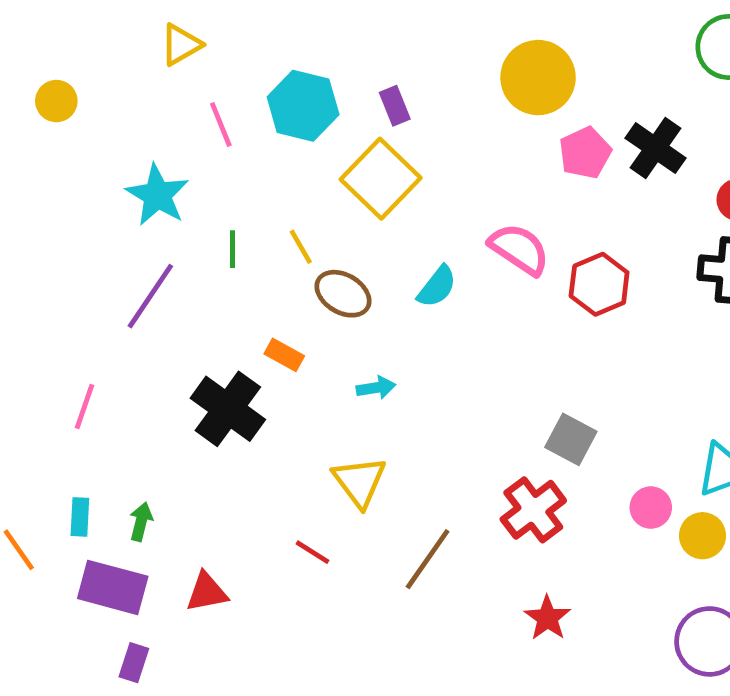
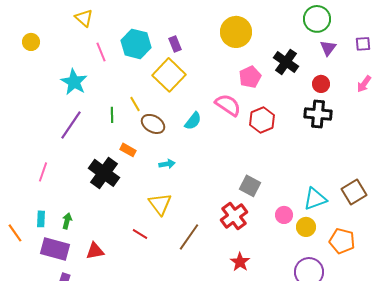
yellow triangle: (181, 45) -> (84, 18), turned -48
pink pentagon: (585, 153) -> (250, 77), moved
green line: (233, 249) -> (112, 115), moved

